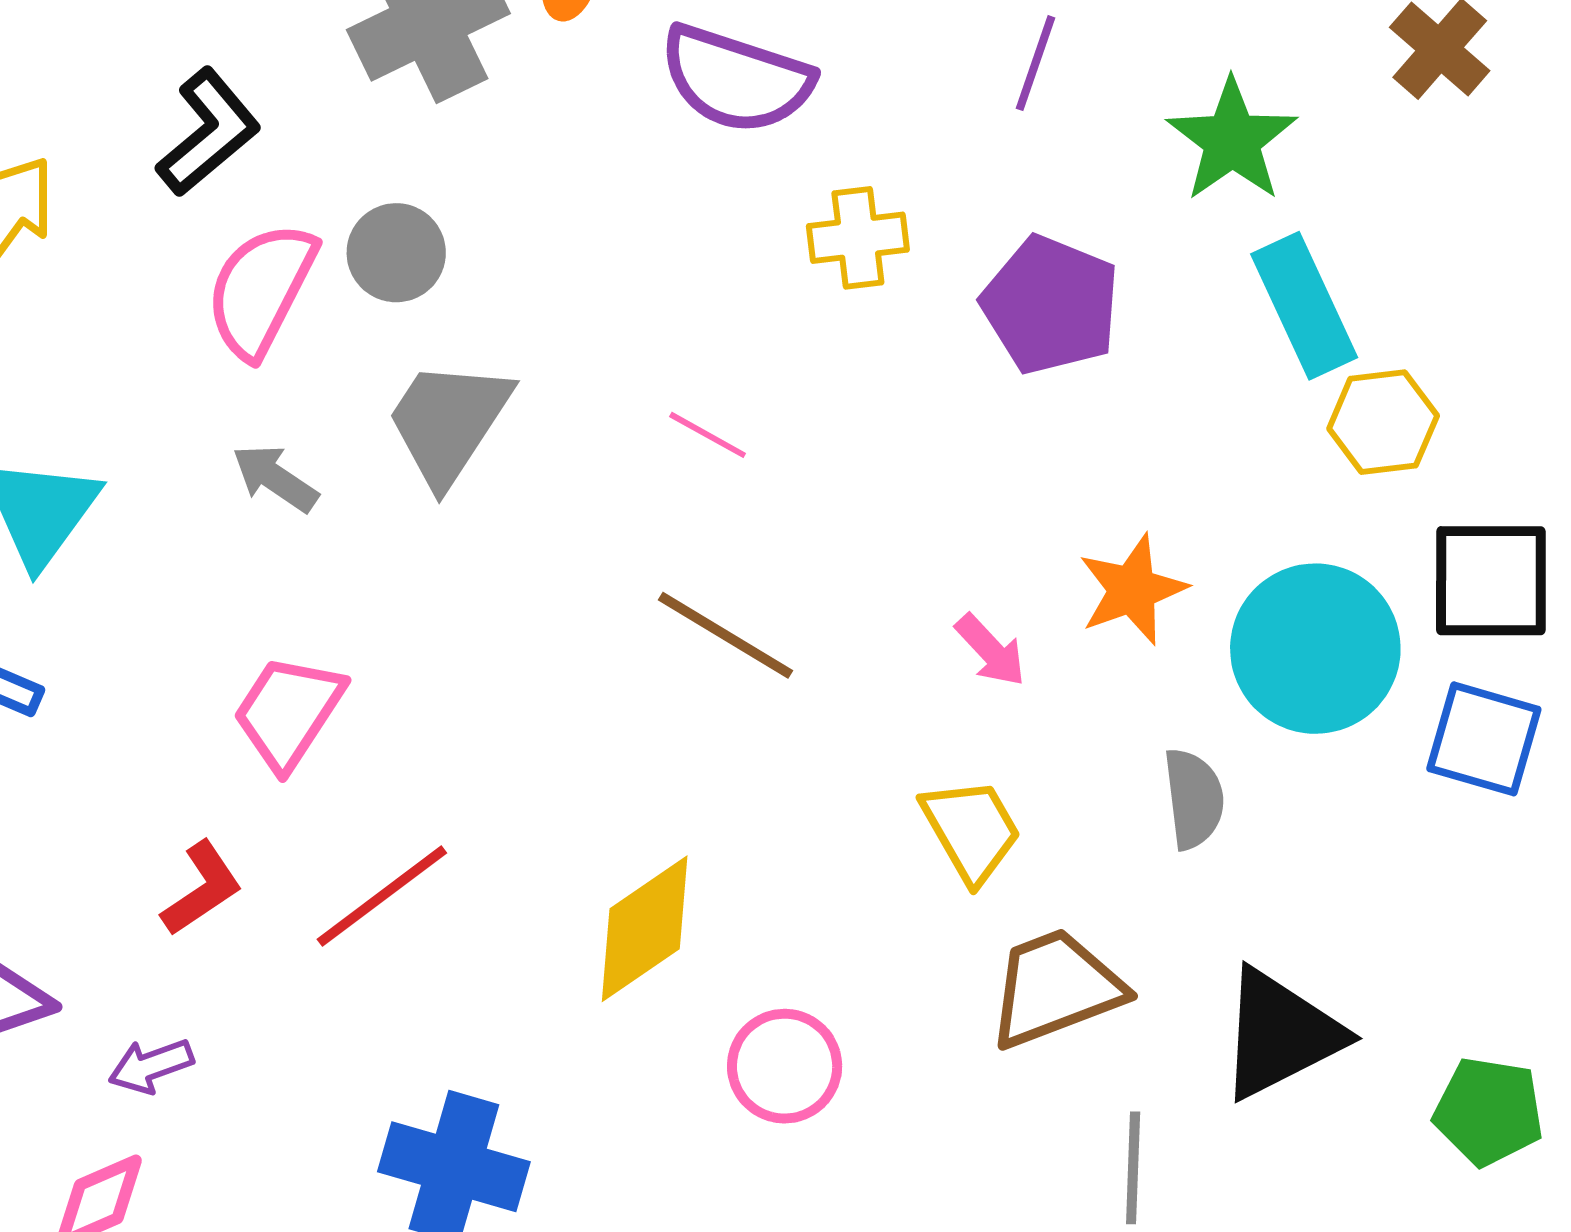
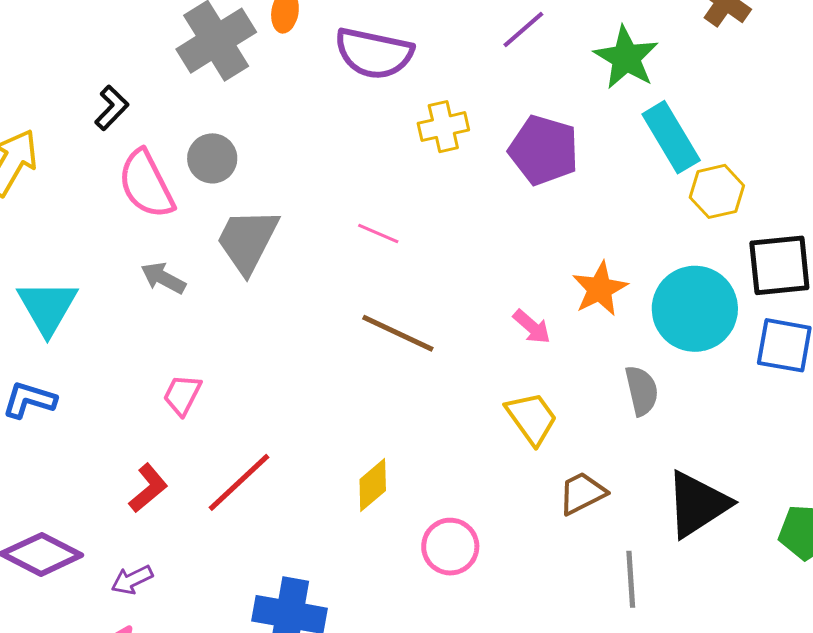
purple line: (1035, 63) -> (523, 29), turned 36
black L-shape: (208, 132) -> (112, 108), size x0.7
pink semicircle: (261, 290) -> (146, 184), turned -48
pink trapezoid: (288, 712) -> (182, 395), size x0.7
yellow diamond: (645, 929) -> (373, 485), size x0.7
brown trapezoid: (1055, 988) -> (582, 493), size x0.7

